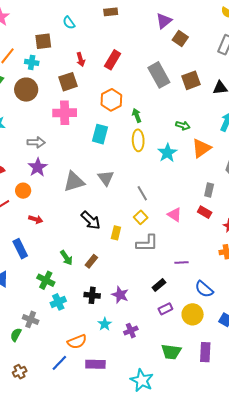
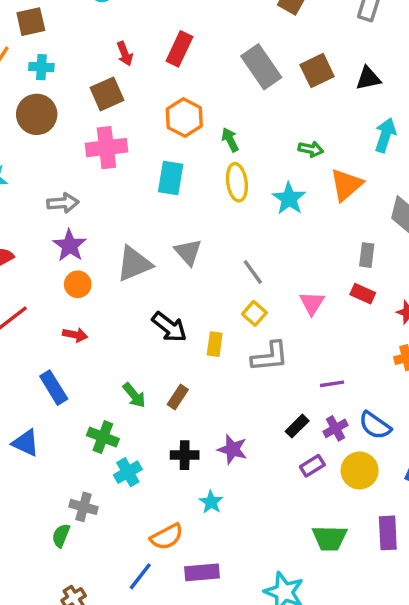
brown square: (43, 41) -> (31, 22), moved
orange circle: (23, 191) -> (78, 284), moved
pink triangle: (175, 215) -> (312, 303), turned 35
purple cross: (131, 331) -> (335, 428), moved

